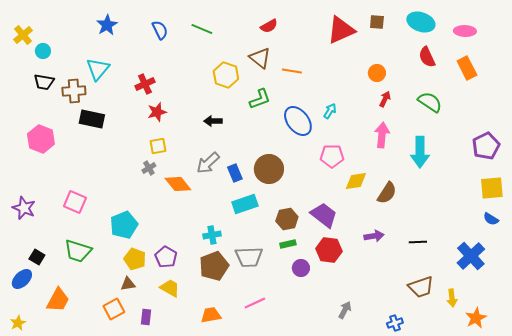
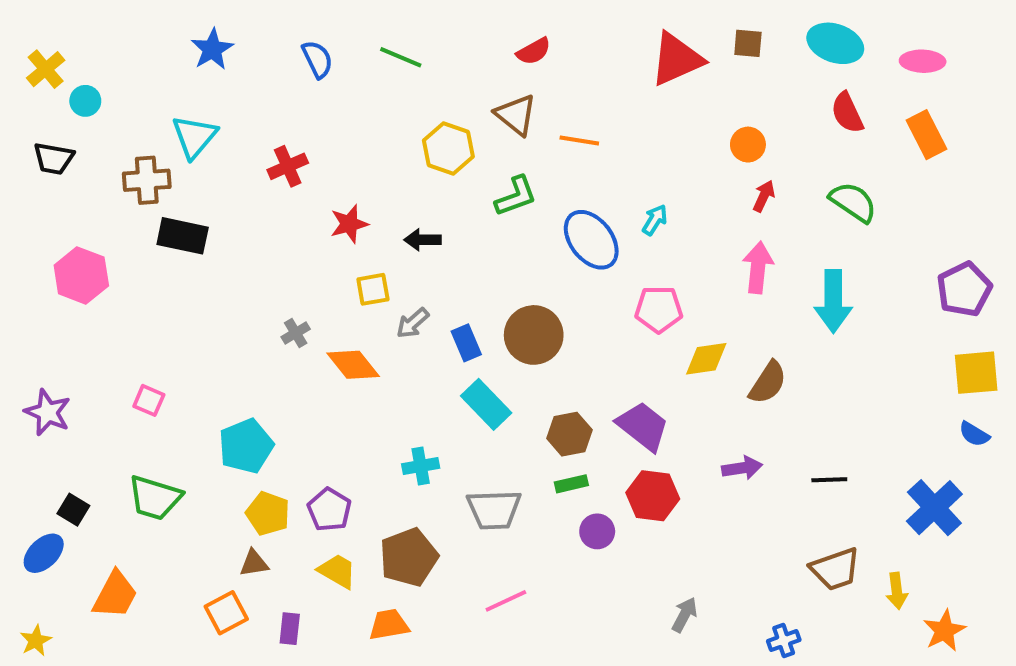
black trapezoid: (44, 82) -> (54, 158), moved
red star: (157, 112) -> (349, 224), moved
yellow square: (158, 146) -> (373, 289), moved
gray arrow: (208, 163) -> (413, 323), size x0.7
pink square: (75, 202) -> (149, 400), size x0.7
cyan rectangle: (245, 204) -> (486, 404), turned 65
brown pentagon: (214, 266) -> (409, 557), moved
orange trapezoid: (211, 315) -> (389, 625), moved

